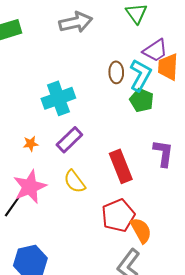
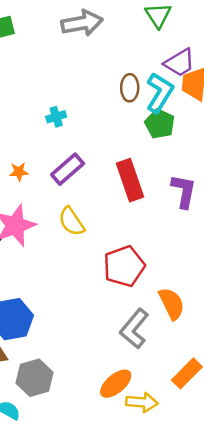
cyan cross: (58, 98) -> (56, 117), size x0.5
red rectangle: (121, 166) -> (130, 180), moved
orange semicircle: (141, 230) -> (172, 304), moved

